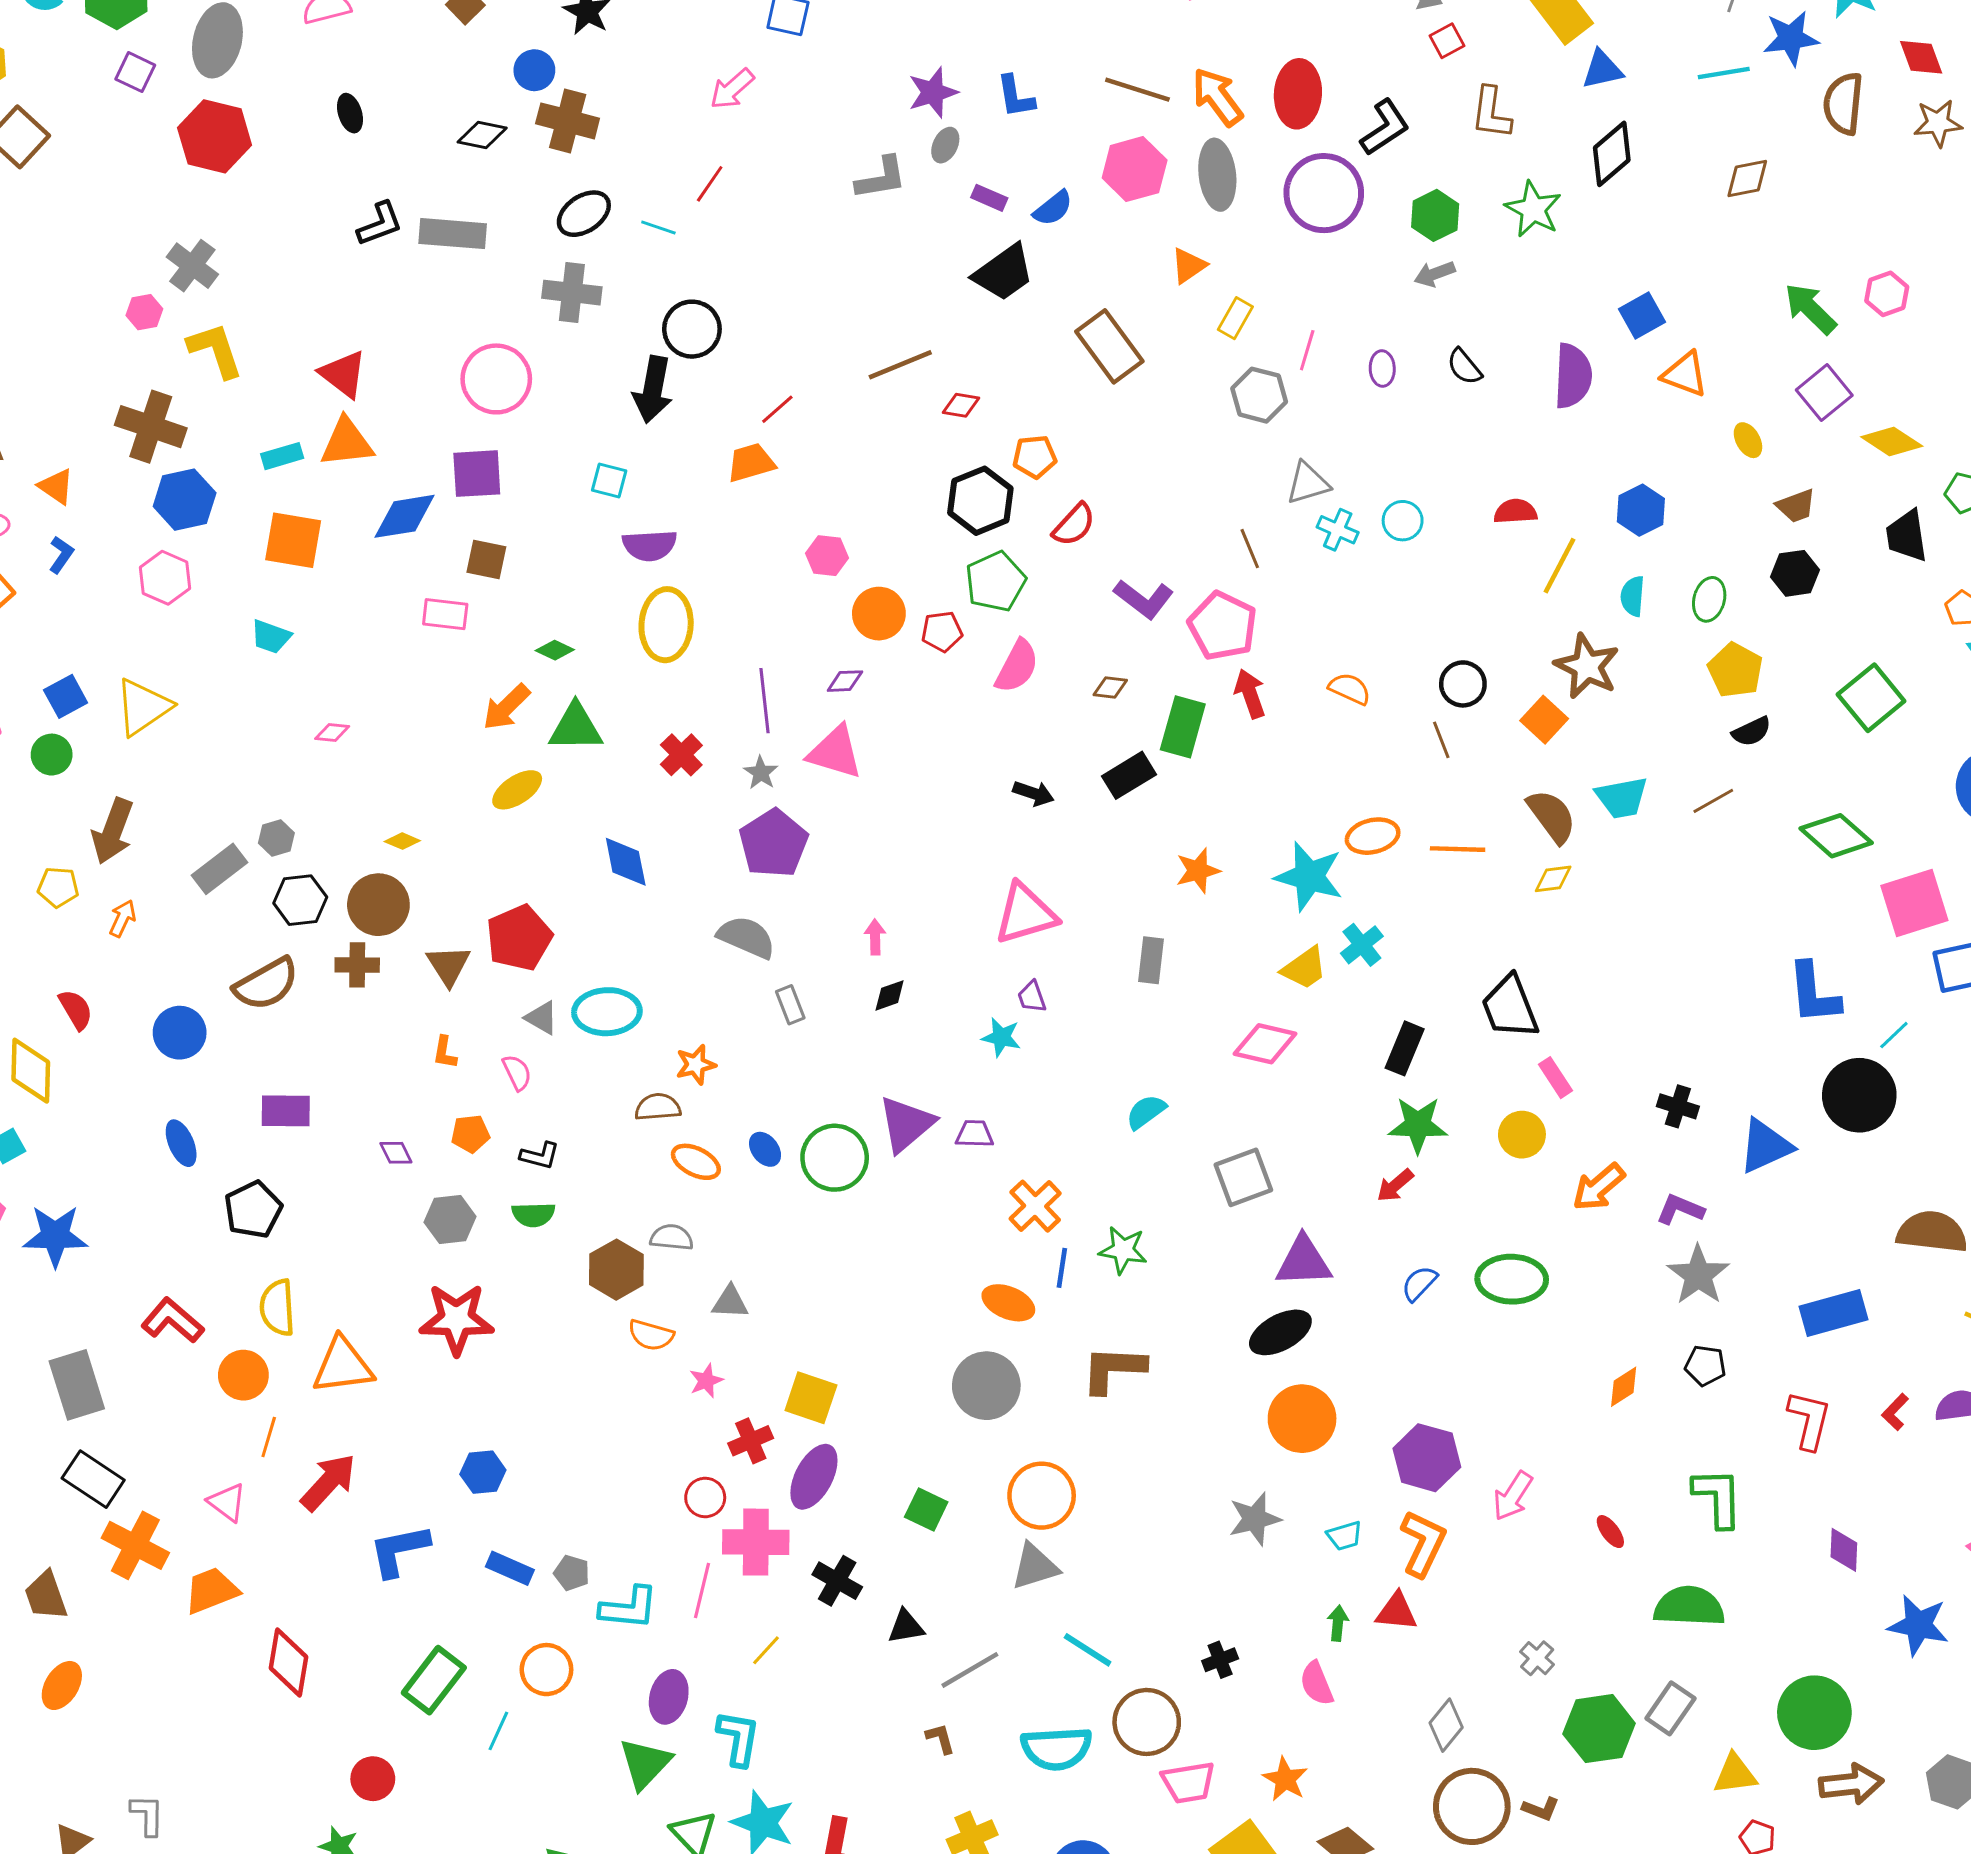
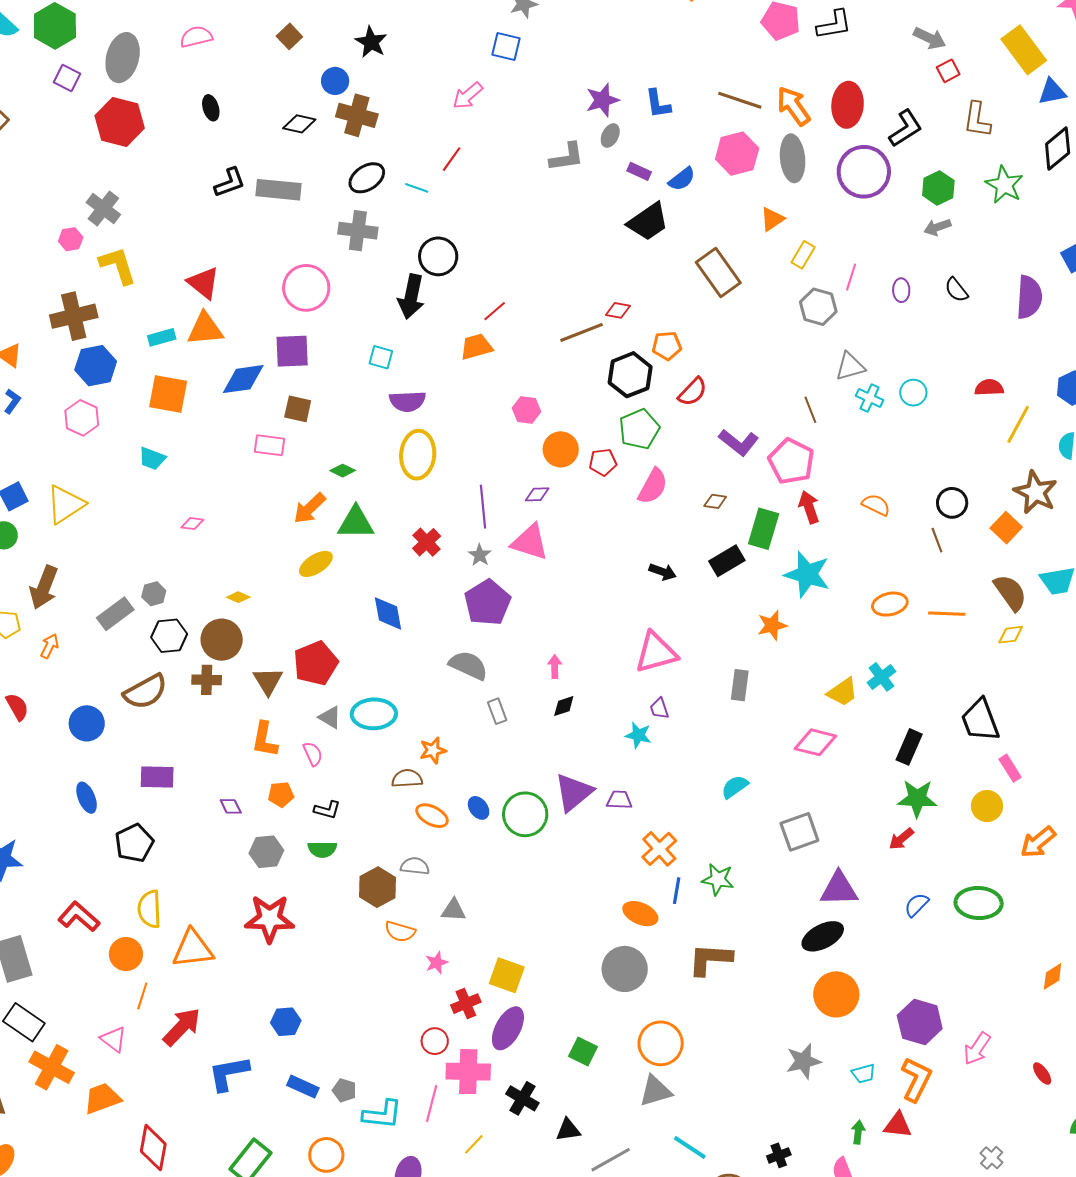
brown line: (900, 365) -> (582, 332), moved
brown cross: (151, 427) -> (74, 316), turned -33
cyan star: (1309, 877) -> (807, 574), moved
orange L-shape: (445, 1052) -> (265, 740), size x1.6

